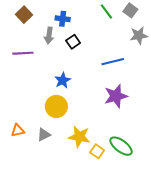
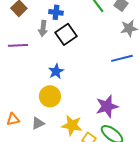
black square: (73, 42) -> (66, 34), size x1.5
blue line: (113, 62) -> (122, 58), moved
purple star: (116, 96) -> (107, 106), moved

